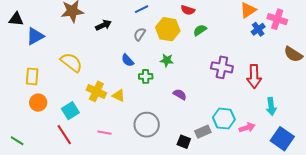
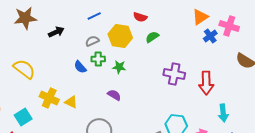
gray semicircle: (140, 34) -> (92, 41), turned 32
green cross: (146, 76) -> (98, 59), moved
purple semicircle: (180, 94) -> (114, 95), moved

